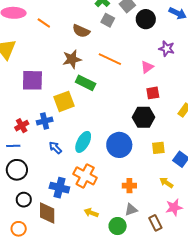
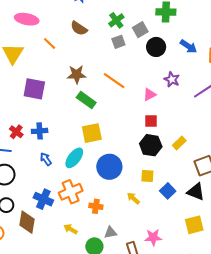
gray square: (108, 20) -> (118, 42), turned 32
orange line: (44, 23) -> (50, 43), moved
brown semicircle: (81, 31) -> (79, 28), moved
yellow square: (64, 101) -> (92, 133), moved
black hexagon: (144, 117) -> (151, 145), moved
red cross: (22, 126) -> (16, 132), turned -32
orange cross: (85, 176) -> (71, 192), turned 30
yellow arrow: (166, 183) -> (133, 198), moved
orange cross: (129, 186) -> (96, 206), moved

